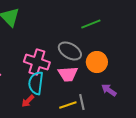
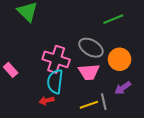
purple arrow: (109, 90) -> (123, 88), moved, turned -70
red arrow: (28, 101) -> (47, 101), turned 32

